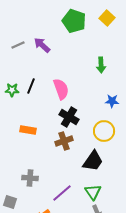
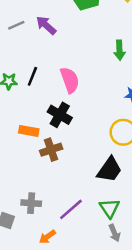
black cross: (69, 117) -> (60, 115), moved
brown cross: (64, 141) -> (51, 150), moved
gray cross: (30, 178) -> (31, 203), moved

